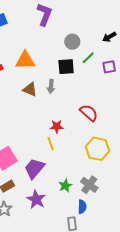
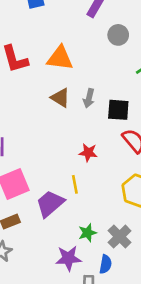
gray circle: (72, 42) -> (118, 35), moved
black square: (66, 67) -> (118, 110), moved
yellow line: (51, 144) -> (75, 184), moved
purple star: (36, 199) -> (68, 258), moved, turned 30

